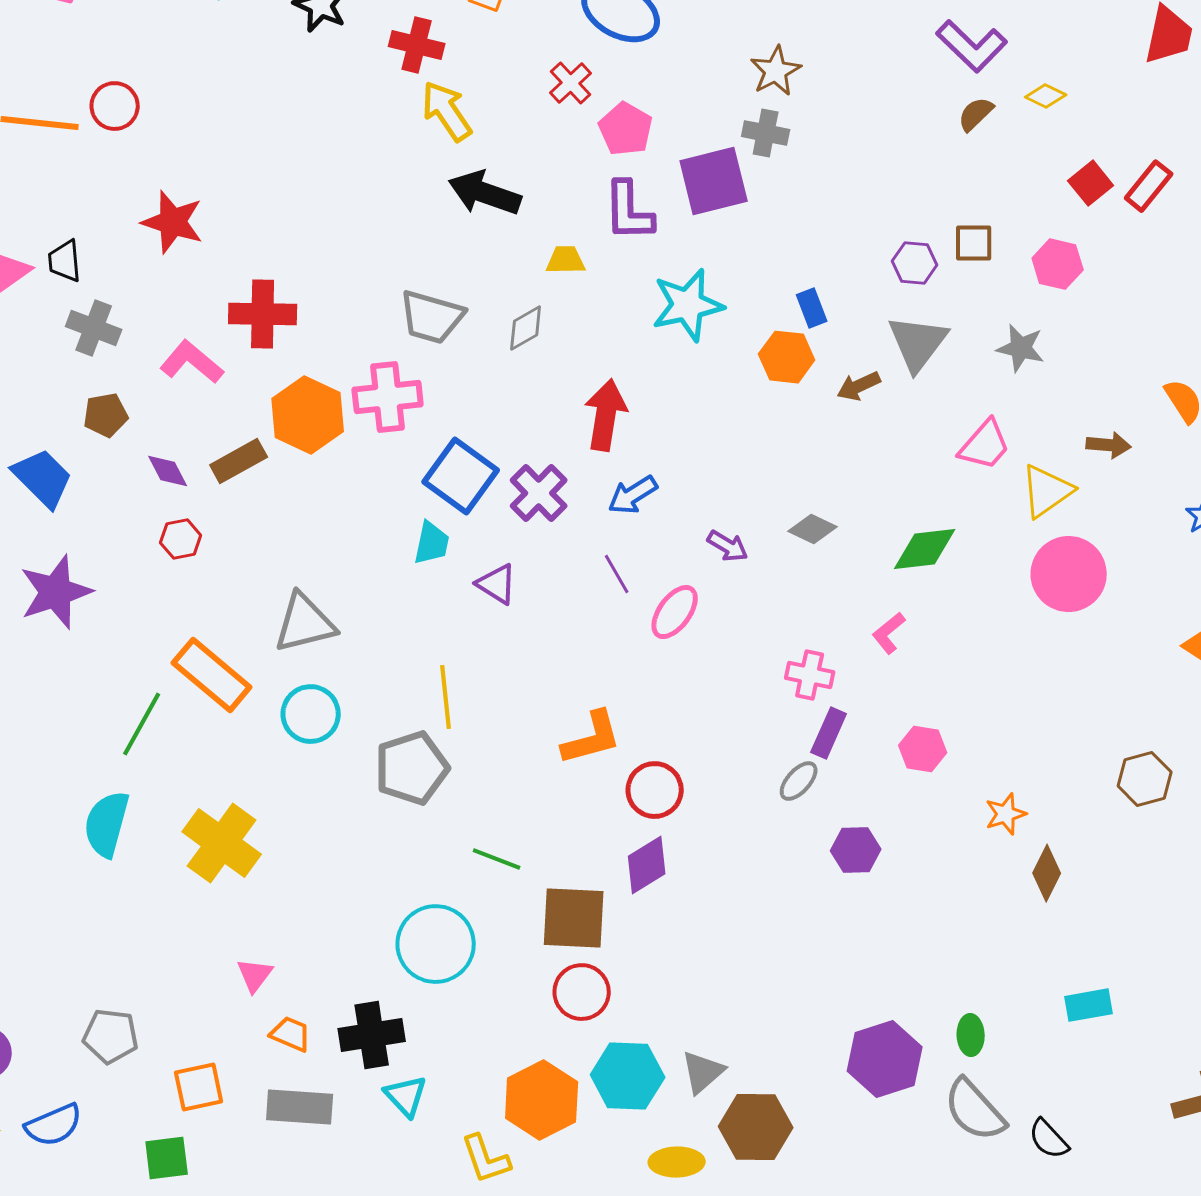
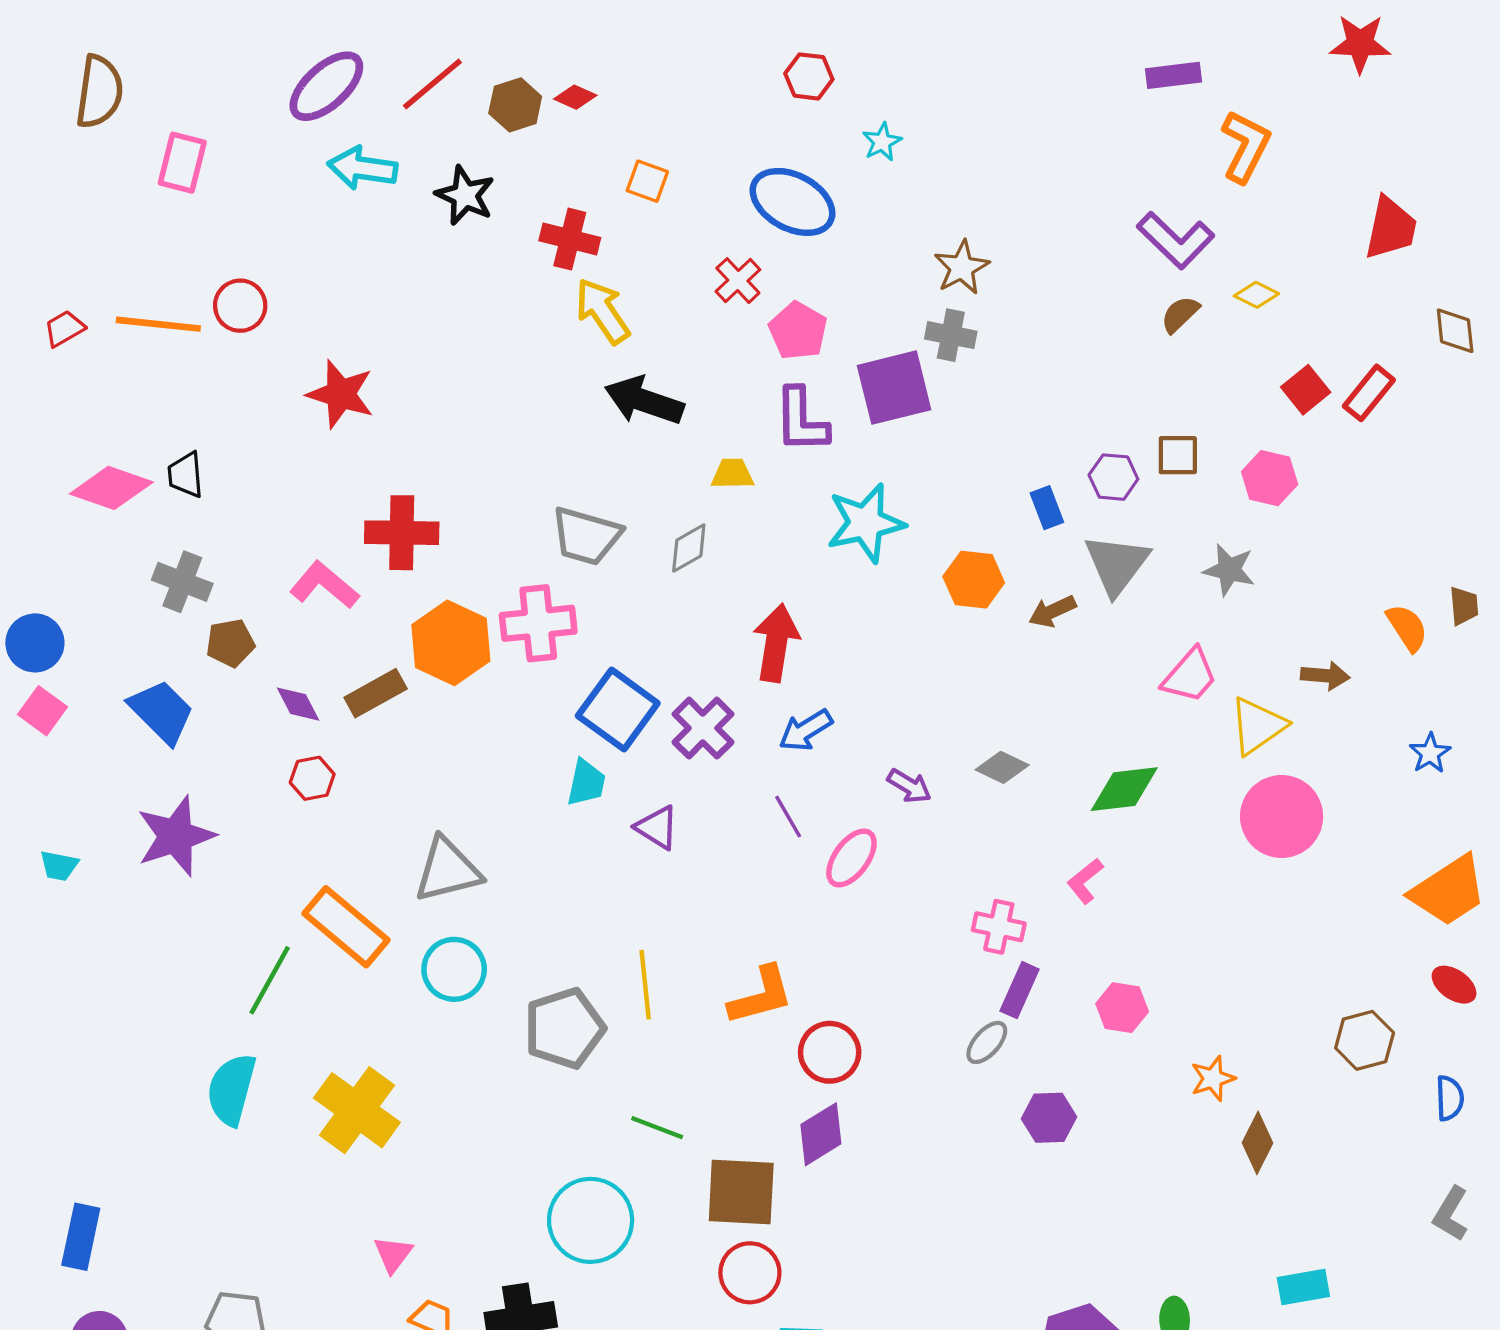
red star: (173, 222) -> (341, 394), moved
blue rectangle: (812, 308) -> (1047, 508), moved
gray cross: (94, 328) -> (182, 582), moved
yellow line: (446, 697) -> (645, 985), moved

